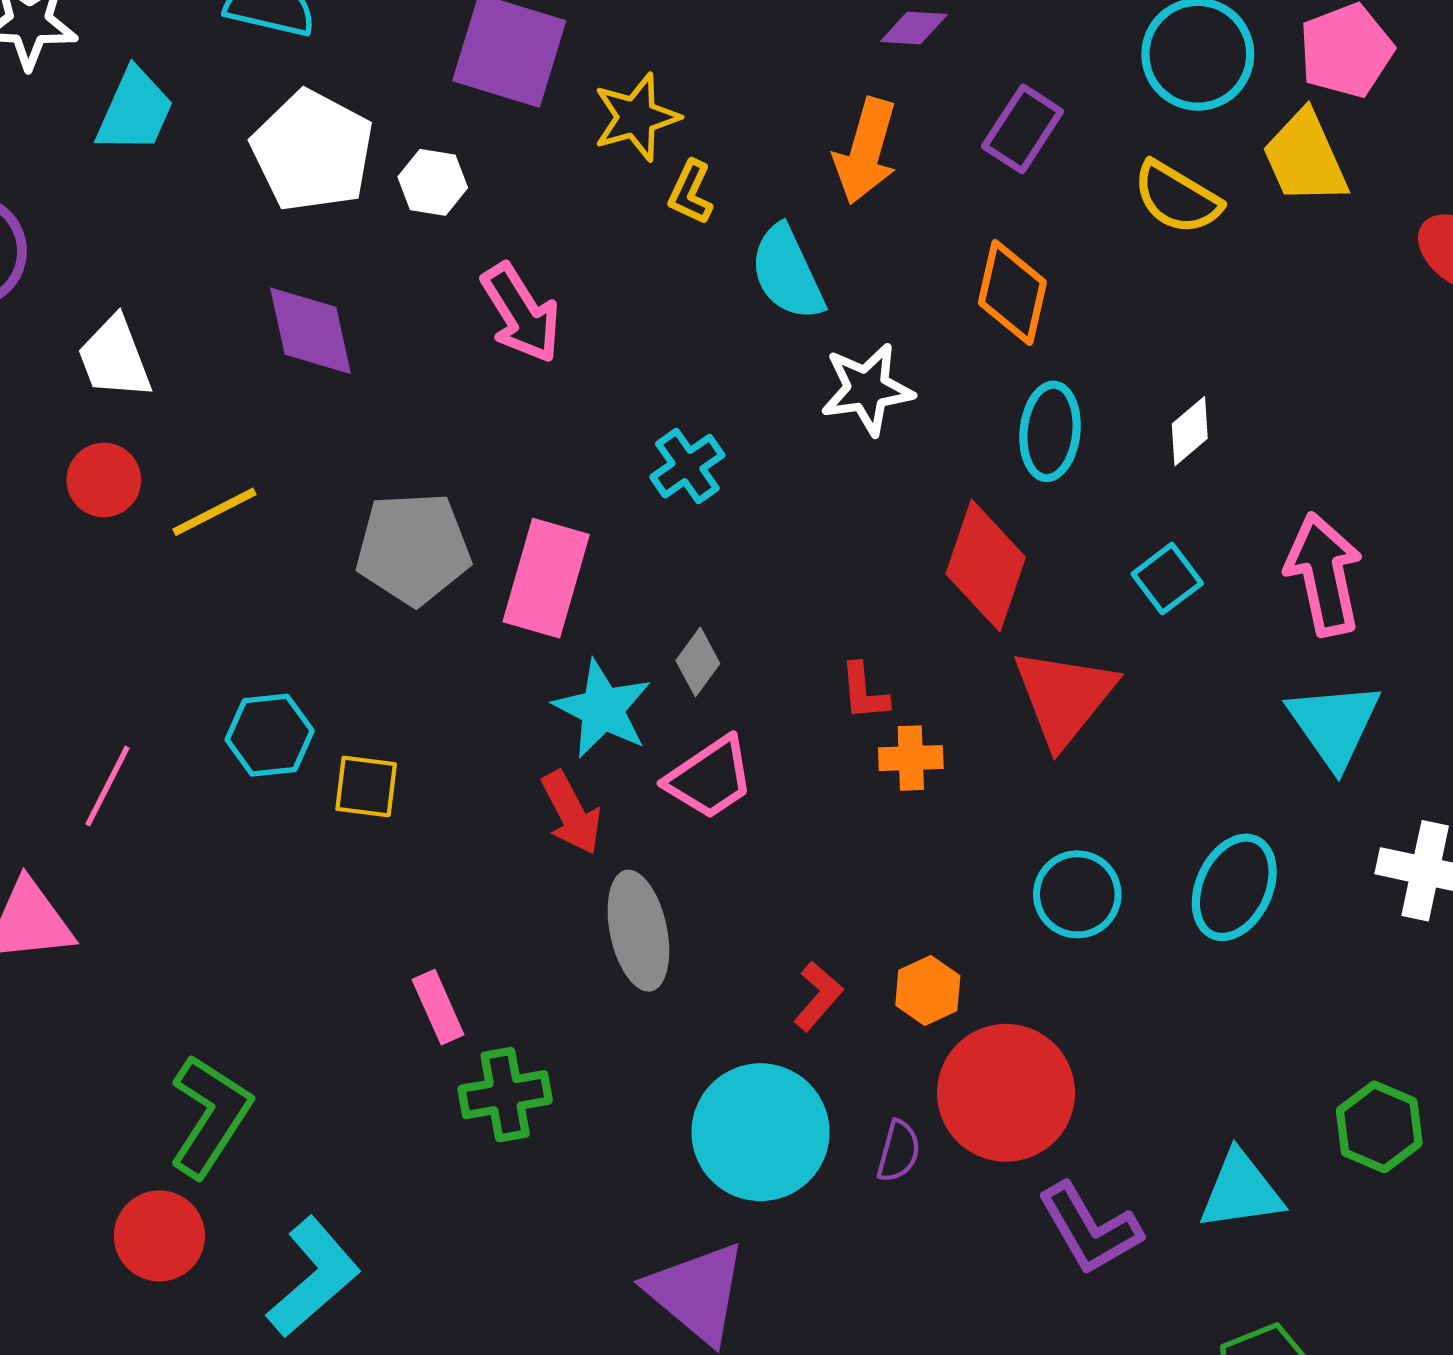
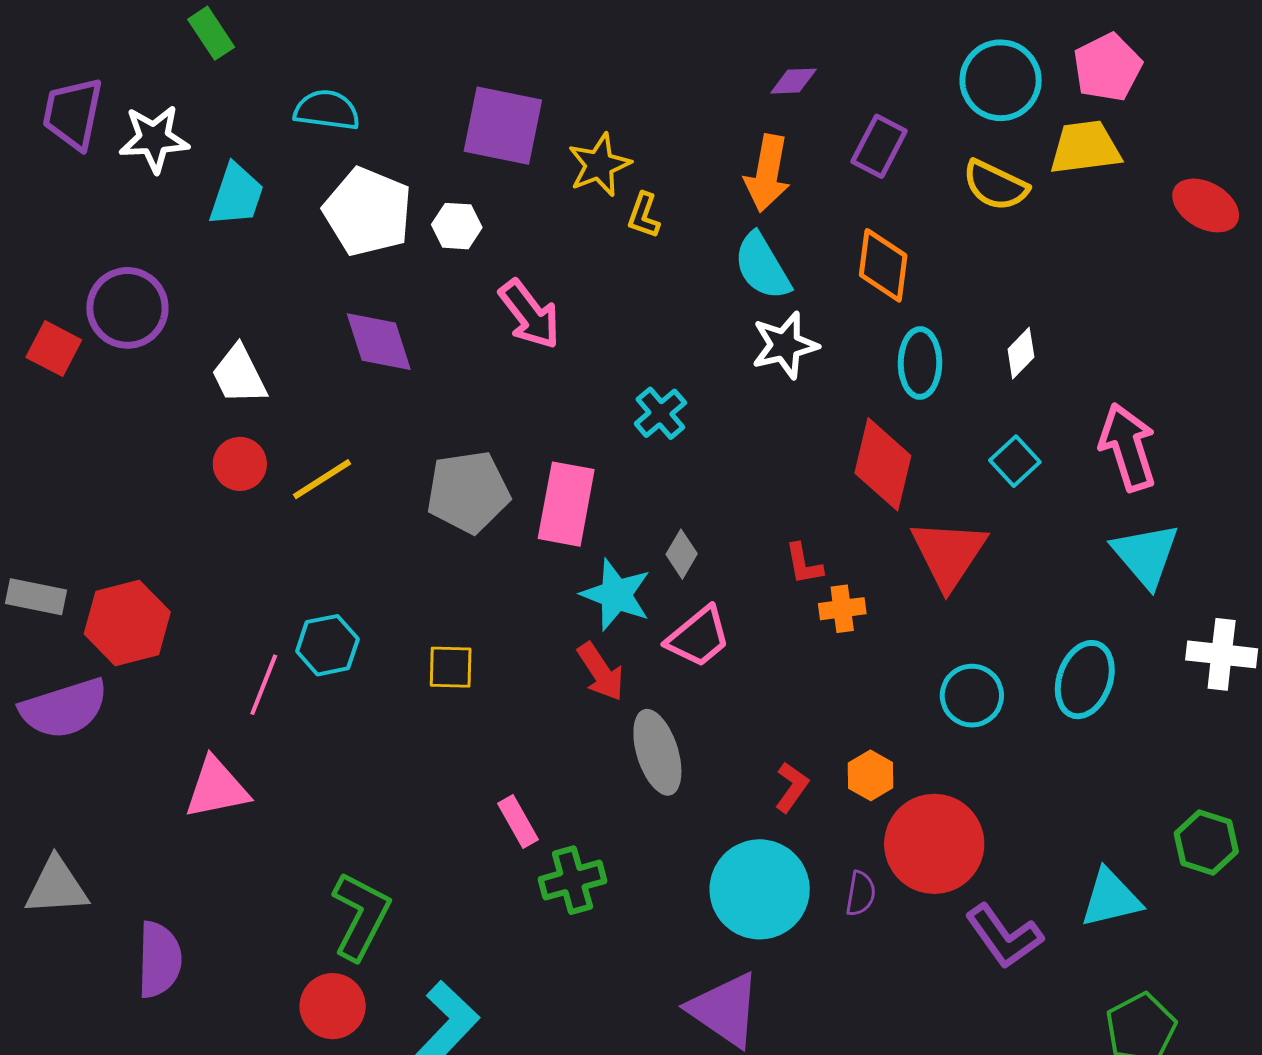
yellow trapezoid: (1305, 158) -> (1085, 148), turned 112
cyan semicircle: (787, 273) -> (762, 266), moved
cyan hexagon: (270, 735) -> (327, 645), moved

